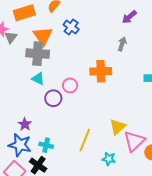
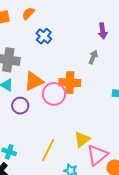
purple arrow: (129, 17) -> (103, 31), turned -63
orange triangle: (43, 36) -> (34, 81), moved, turned 35
pink circle: (70, 85) -> (54, 94), moved, size x1.5

